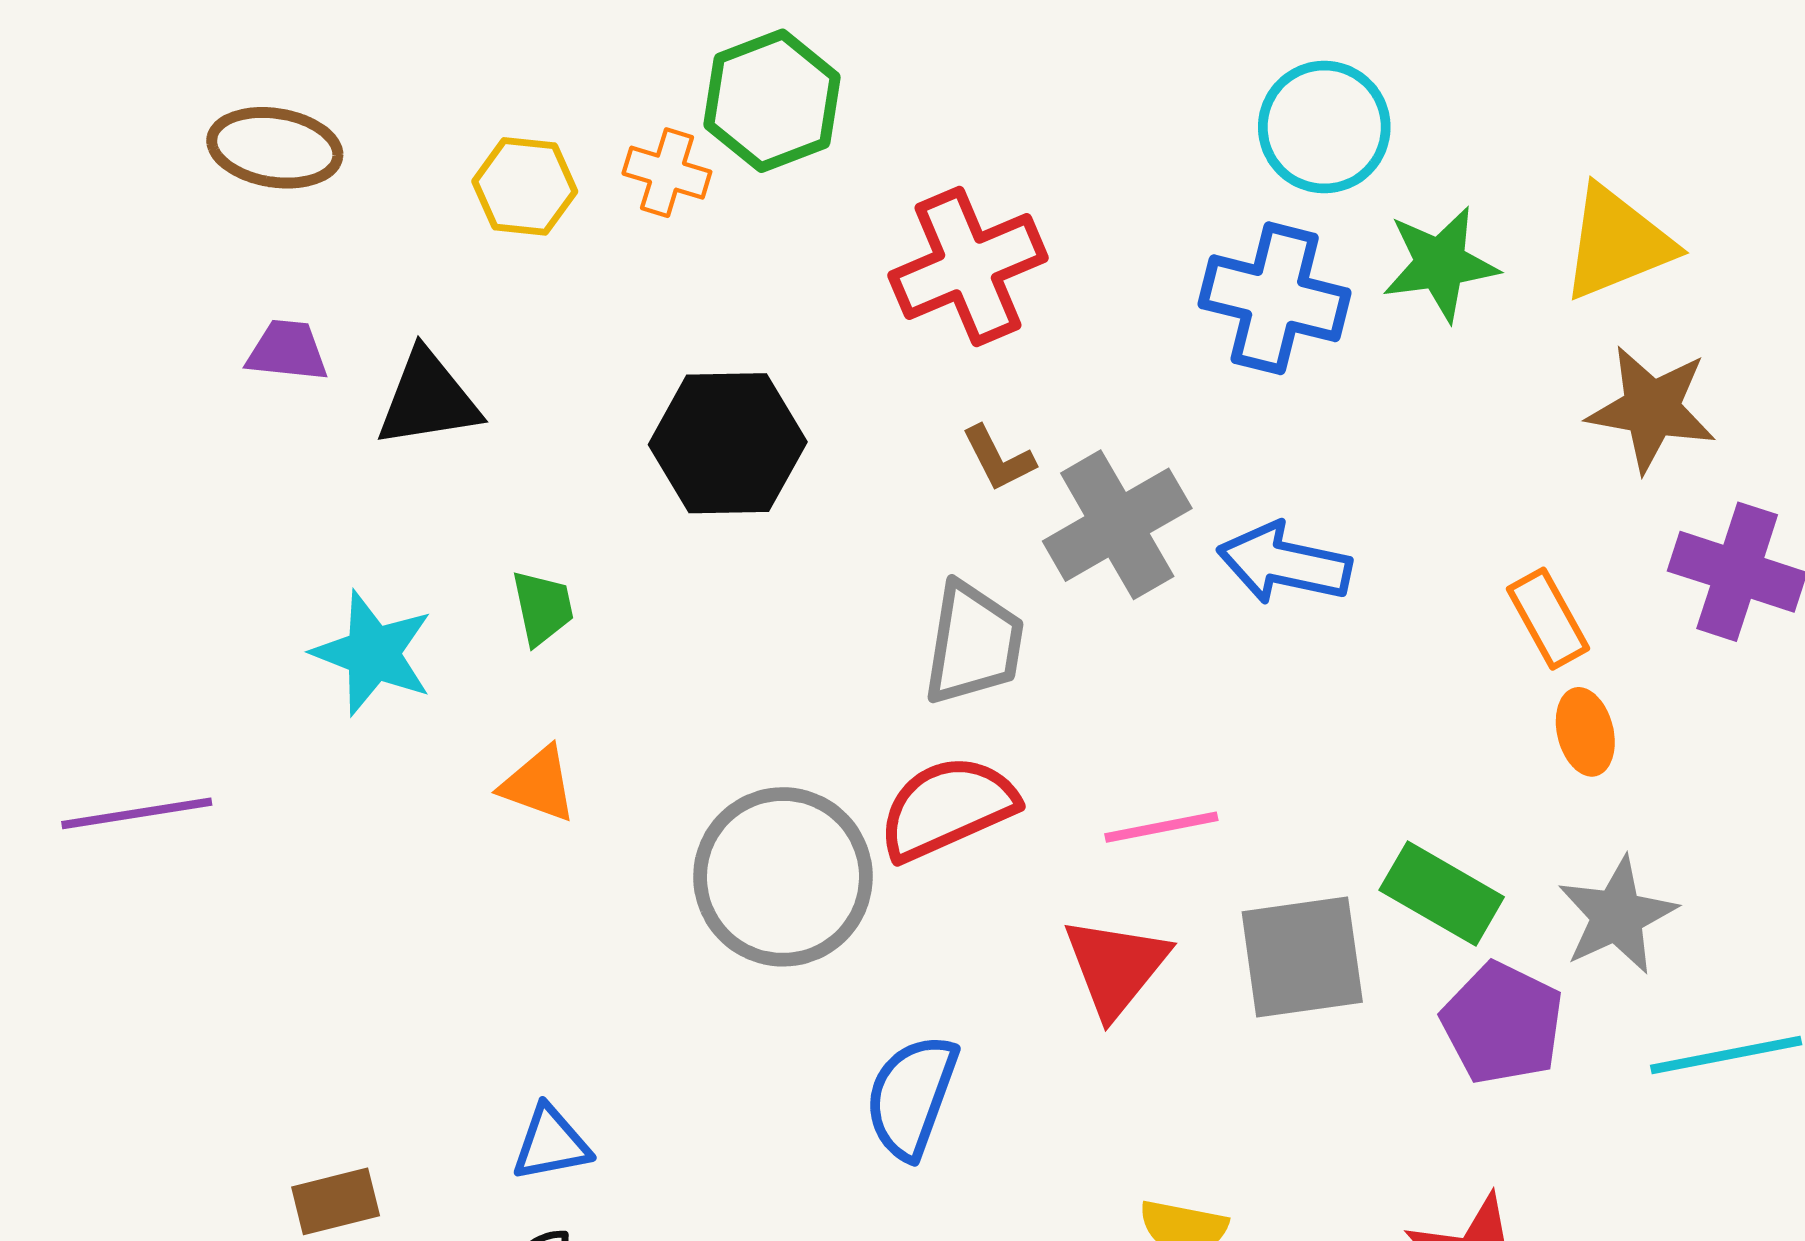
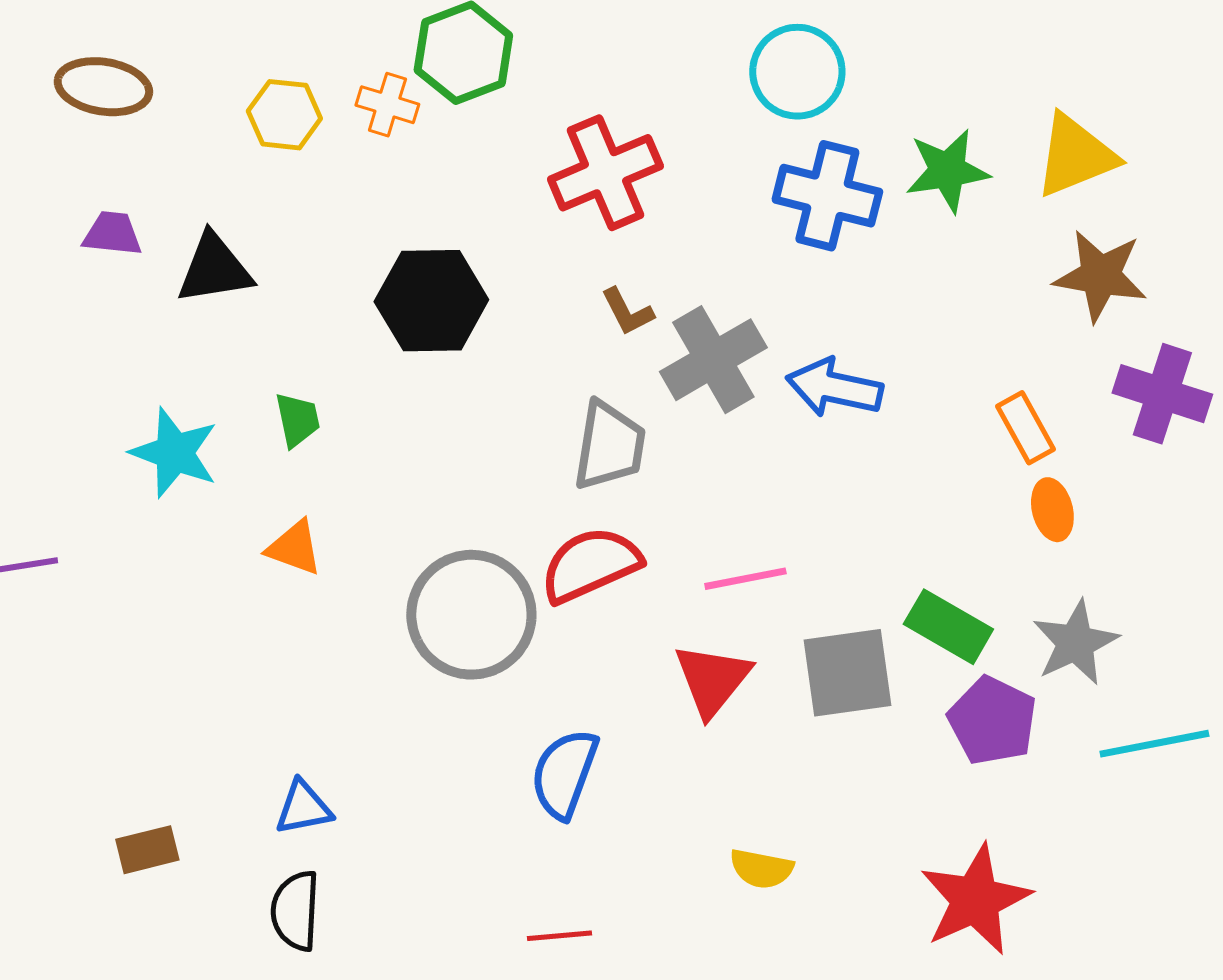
cyan circle: (1324, 127) -> (797, 72), moved

